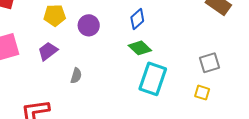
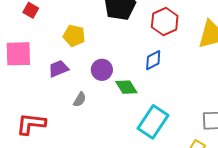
purple circle: (89, 25) -> (102, 70), moved
green diamond: (140, 48) -> (126, 87), moved

